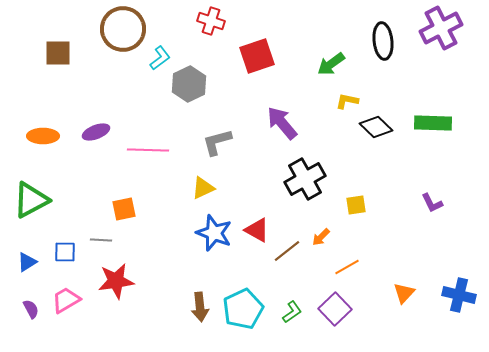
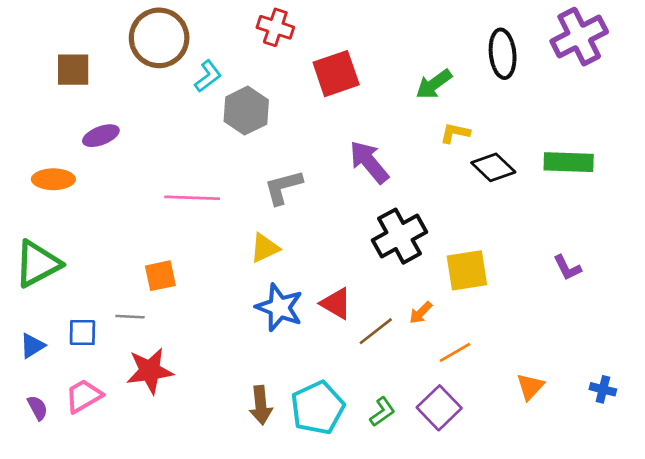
purple ellipse: (96, 132) -> (101, 136), moved
yellow square: (356, 205) -> (467, 270), size x1.6
blue cross: (459, 295) -> (603, 389), size x0.6

